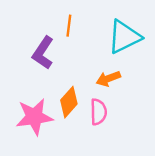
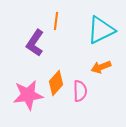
orange arrow: (108, 79) -> (101, 67), moved

